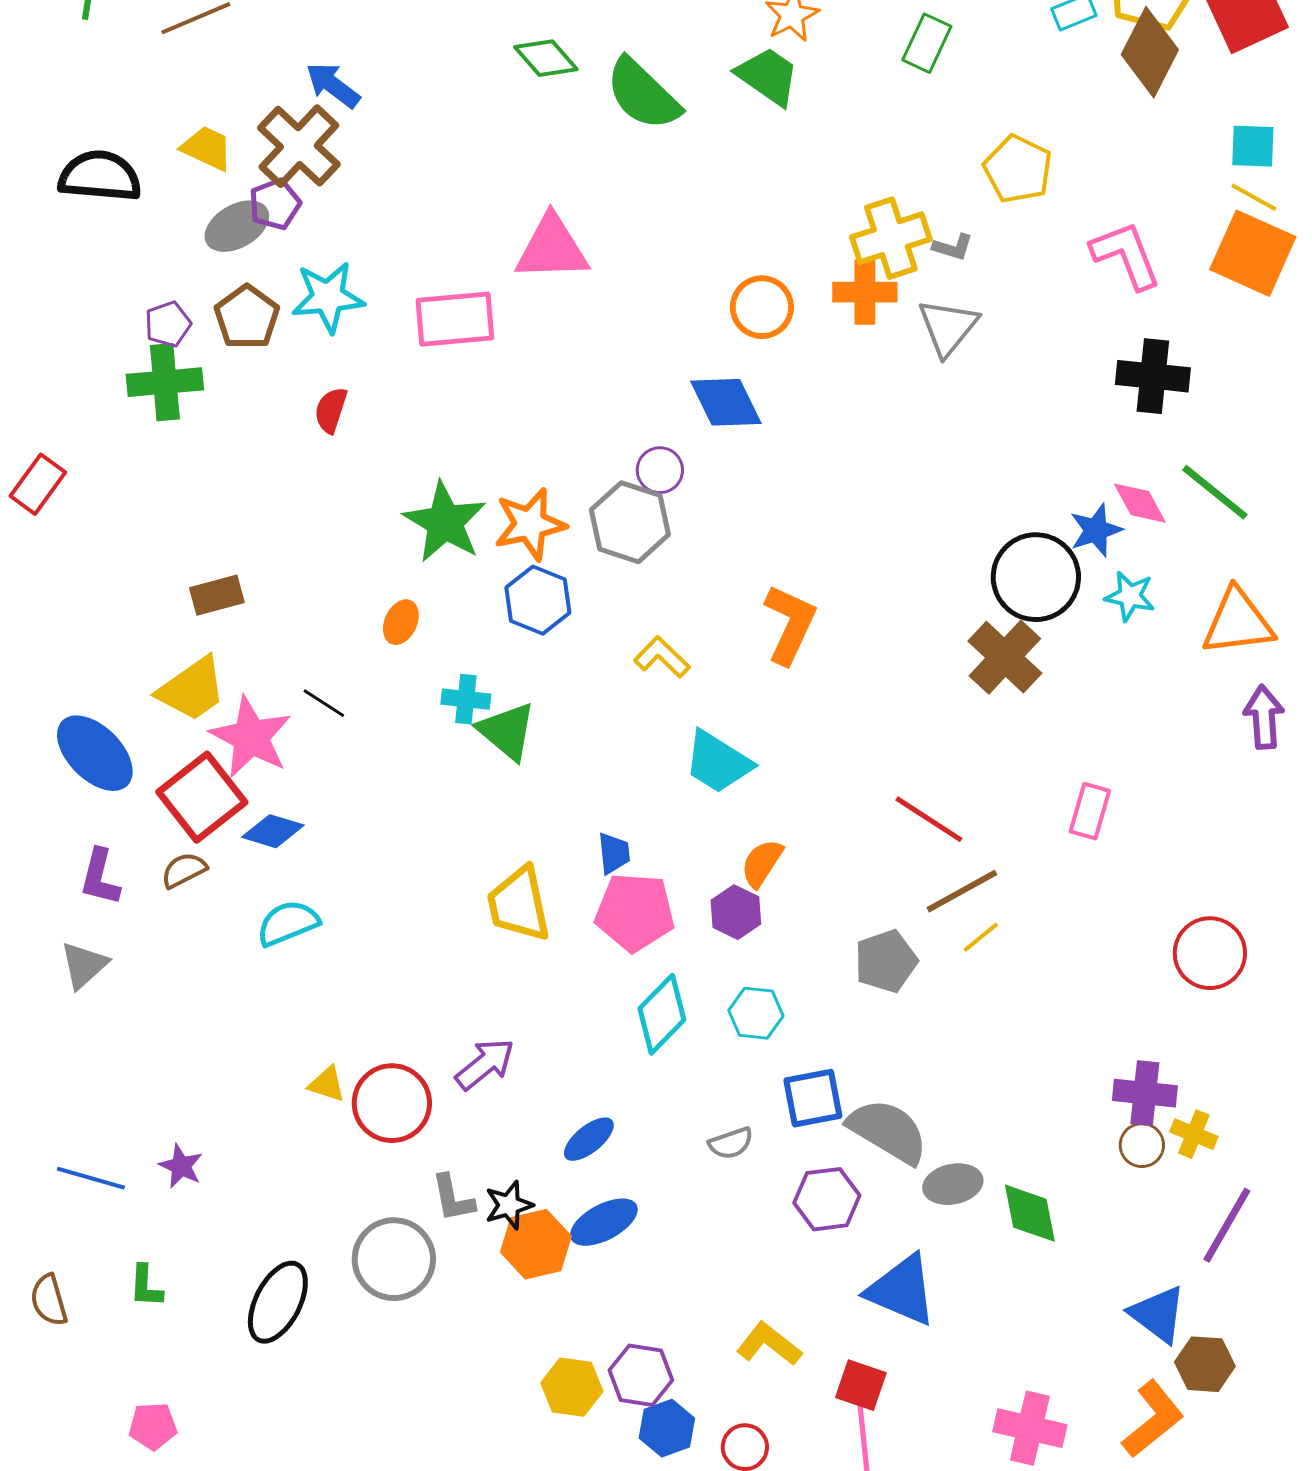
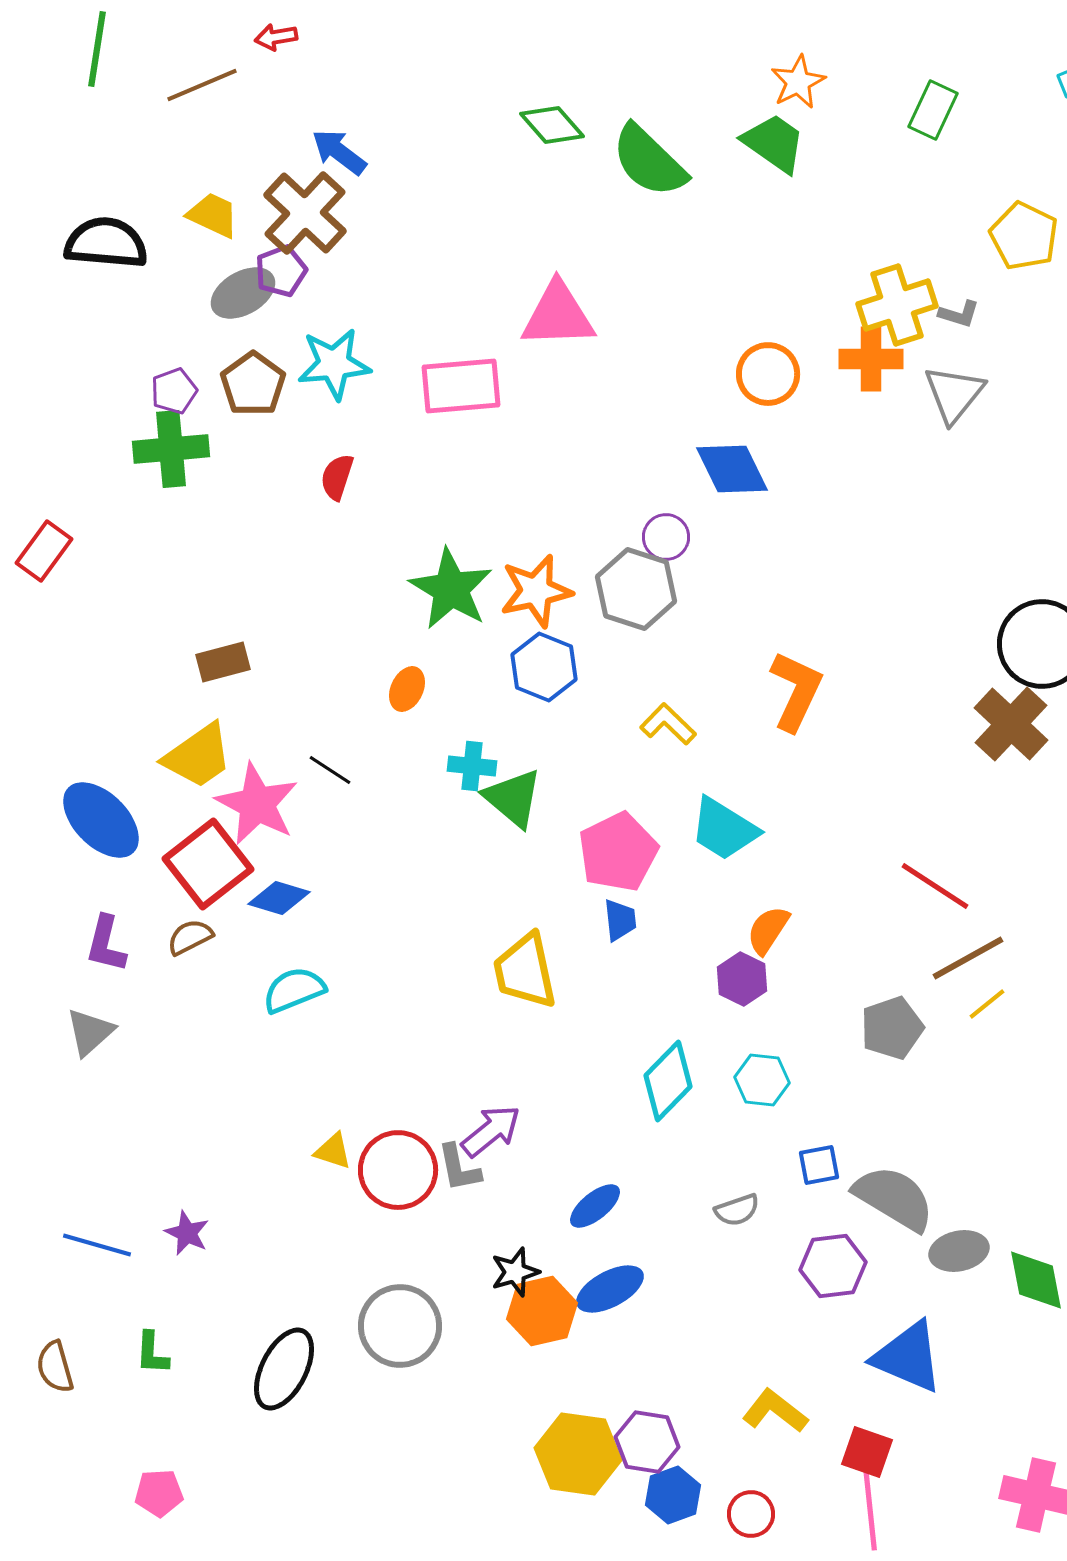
pink pentagon: (635, 912) -> (618, 852), moved, turned -30
blue square: (813, 1098) -> (819, 1165), size x0.7
gray L-shape: (453, 1198) -> (459, 1168), moved
yellow hexagon: (572, 1387) -> (578, 1454), size x1.4

